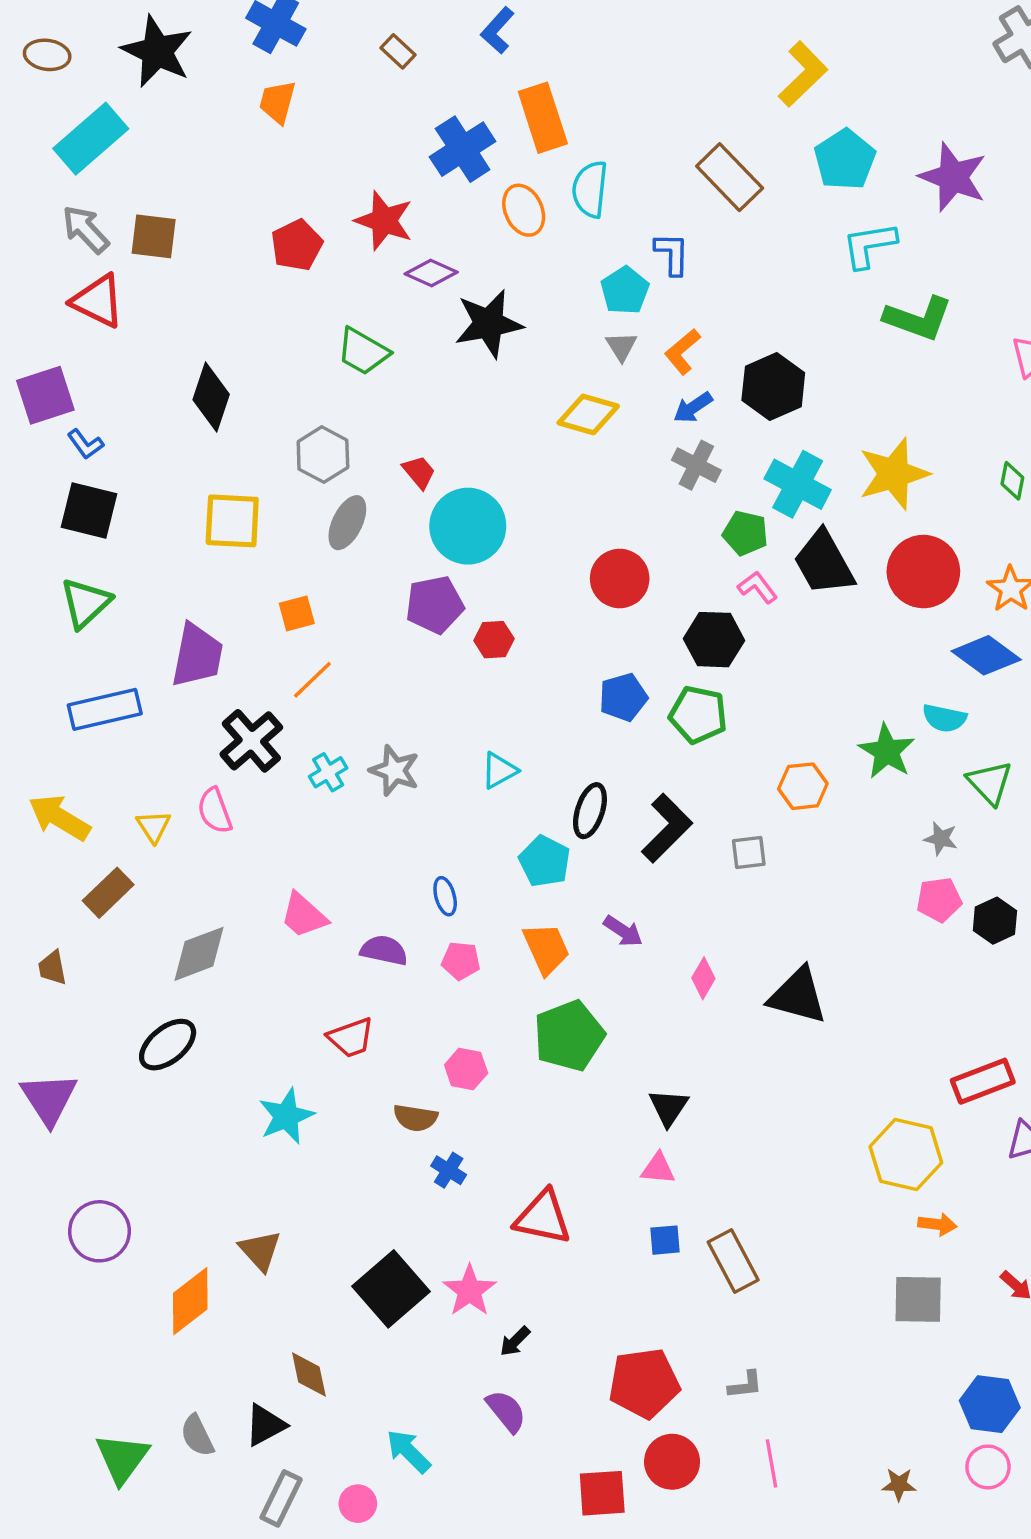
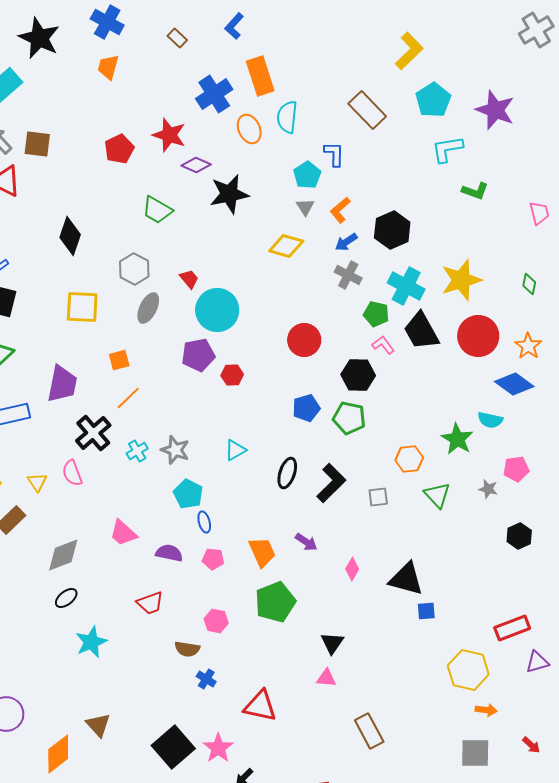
green L-shape: (918, 318) -> (475, 191), size x0.7
green triangle: (990, 783) -> (437, 495), moved
cyan pentagon: (545, 861) -> (188, 494), moved
pink pentagon: (939, 900) -> (516, 469), moved
black ellipse: (168, 1045) -> (66, 598), moved, size x0.7
cyan star: (286, 1116) -> (91, 642), moved
blue square: (665, 1240) -> (426, 611), moved

